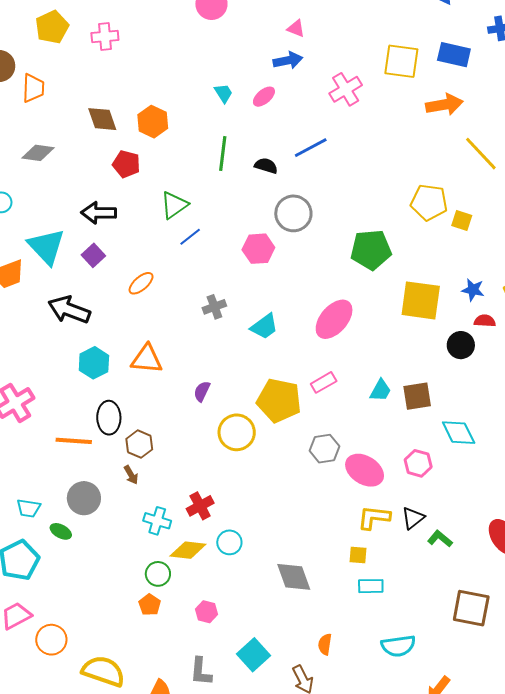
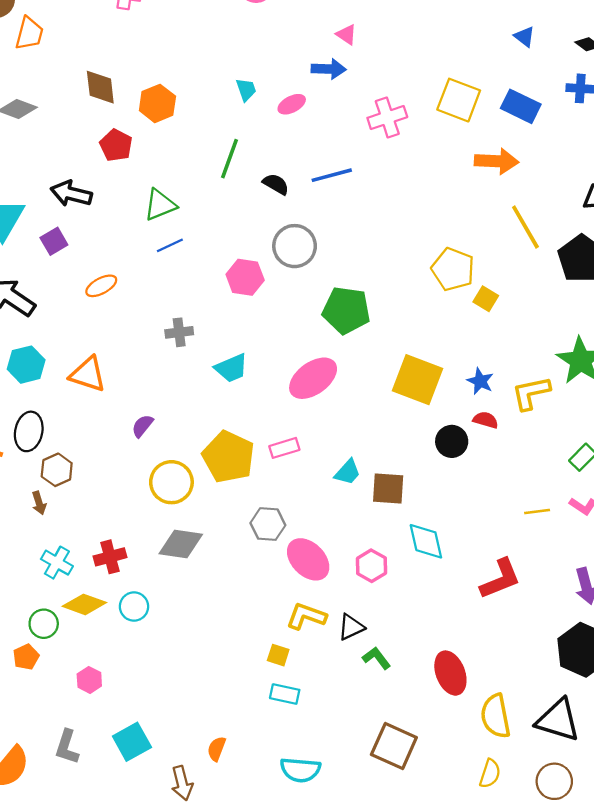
green pentagon: (371, 250) -> (346, 310), moved
gray diamond: (294, 577) -> (181, 544), moved, turned -75

